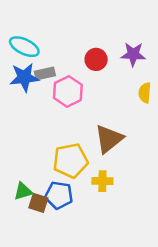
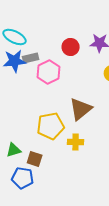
blue pentagon: (59, 195) -> (23, 178), moved
brown square: (38, 203) -> (35, 159), moved

